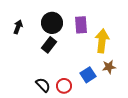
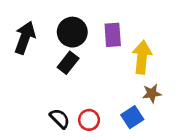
black arrow: (18, 27) -> (25, 38), size x1.6
blue square: (88, 75) -> (132, 117), moved

